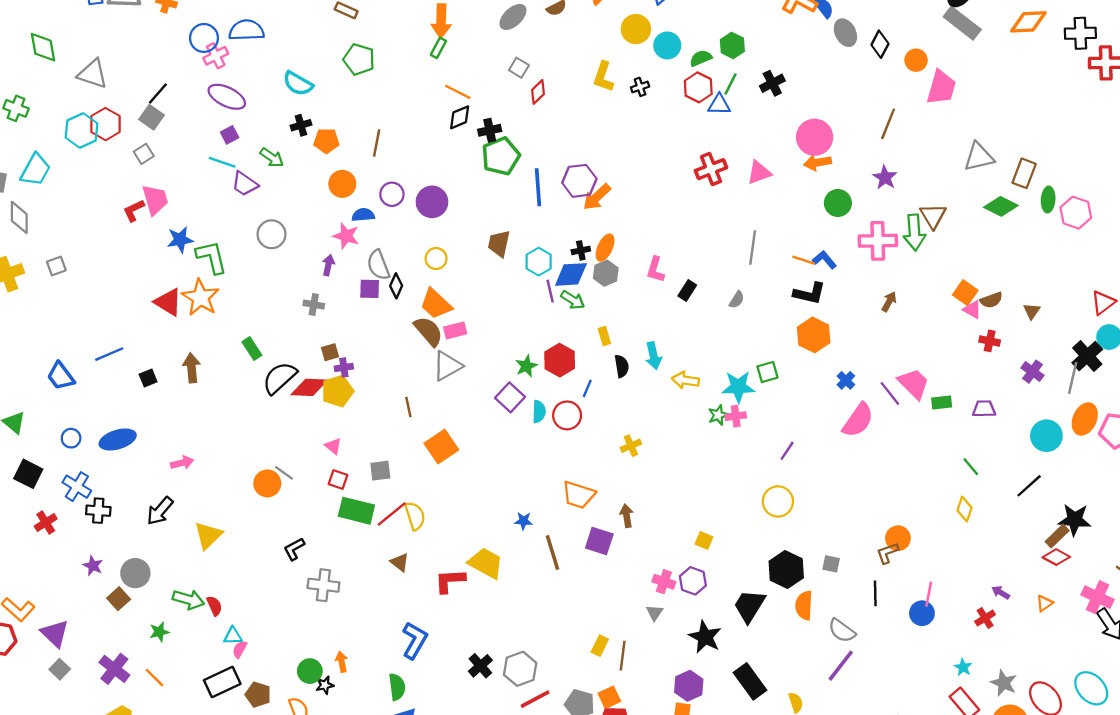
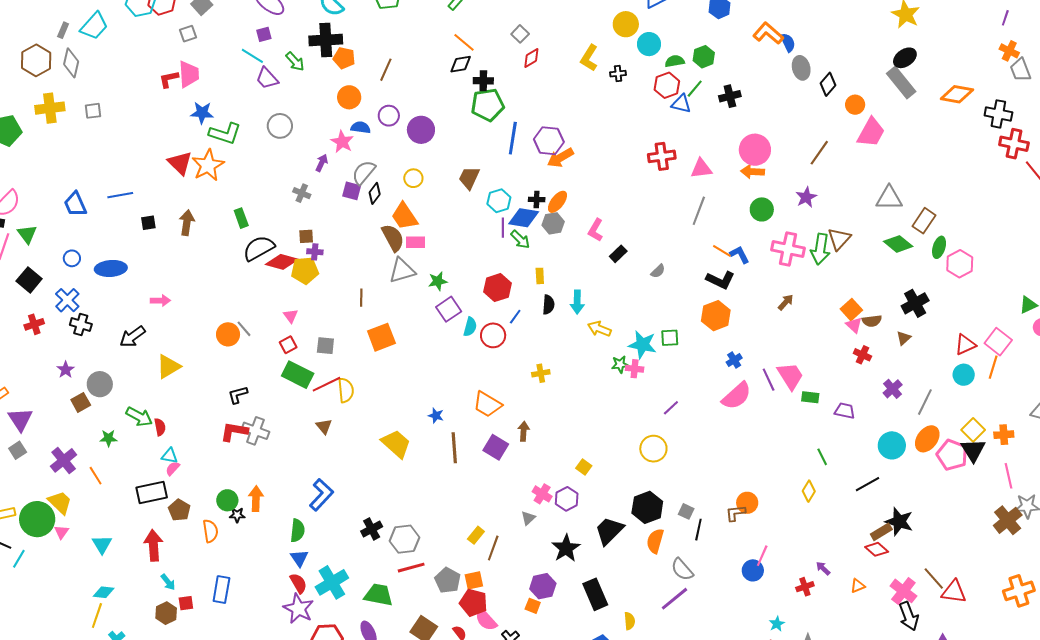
black cross: (301, 125) -> (326, 40), size x1.8
gray line: (753, 247) -> (699, 211), moved
green L-shape: (212, 257) -> (225, 134), turned 108
gray semicircle: (378, 265) -> (364, 172), turned 48
black cross: (1087, 356) -> (915, 303), moved
green star: (526, 366) -> (438, 281), moved
red square: (338, 480) -> (288, 345), turned 30
red L-shape: (450, 581) -> (234, 432), moved
black line: (875, 593) -> (698, 530), moved
orange arrow: (342, 662) -> (256, 499), size x1.4

